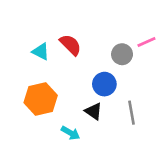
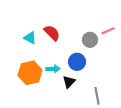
black triangle: (94, 111) -> (69, 82), turned 40
gray line: (132, 113) -> (97, 96), moved
cyan arrow: (70, 133) -> (53, 69), moved, turned -32

